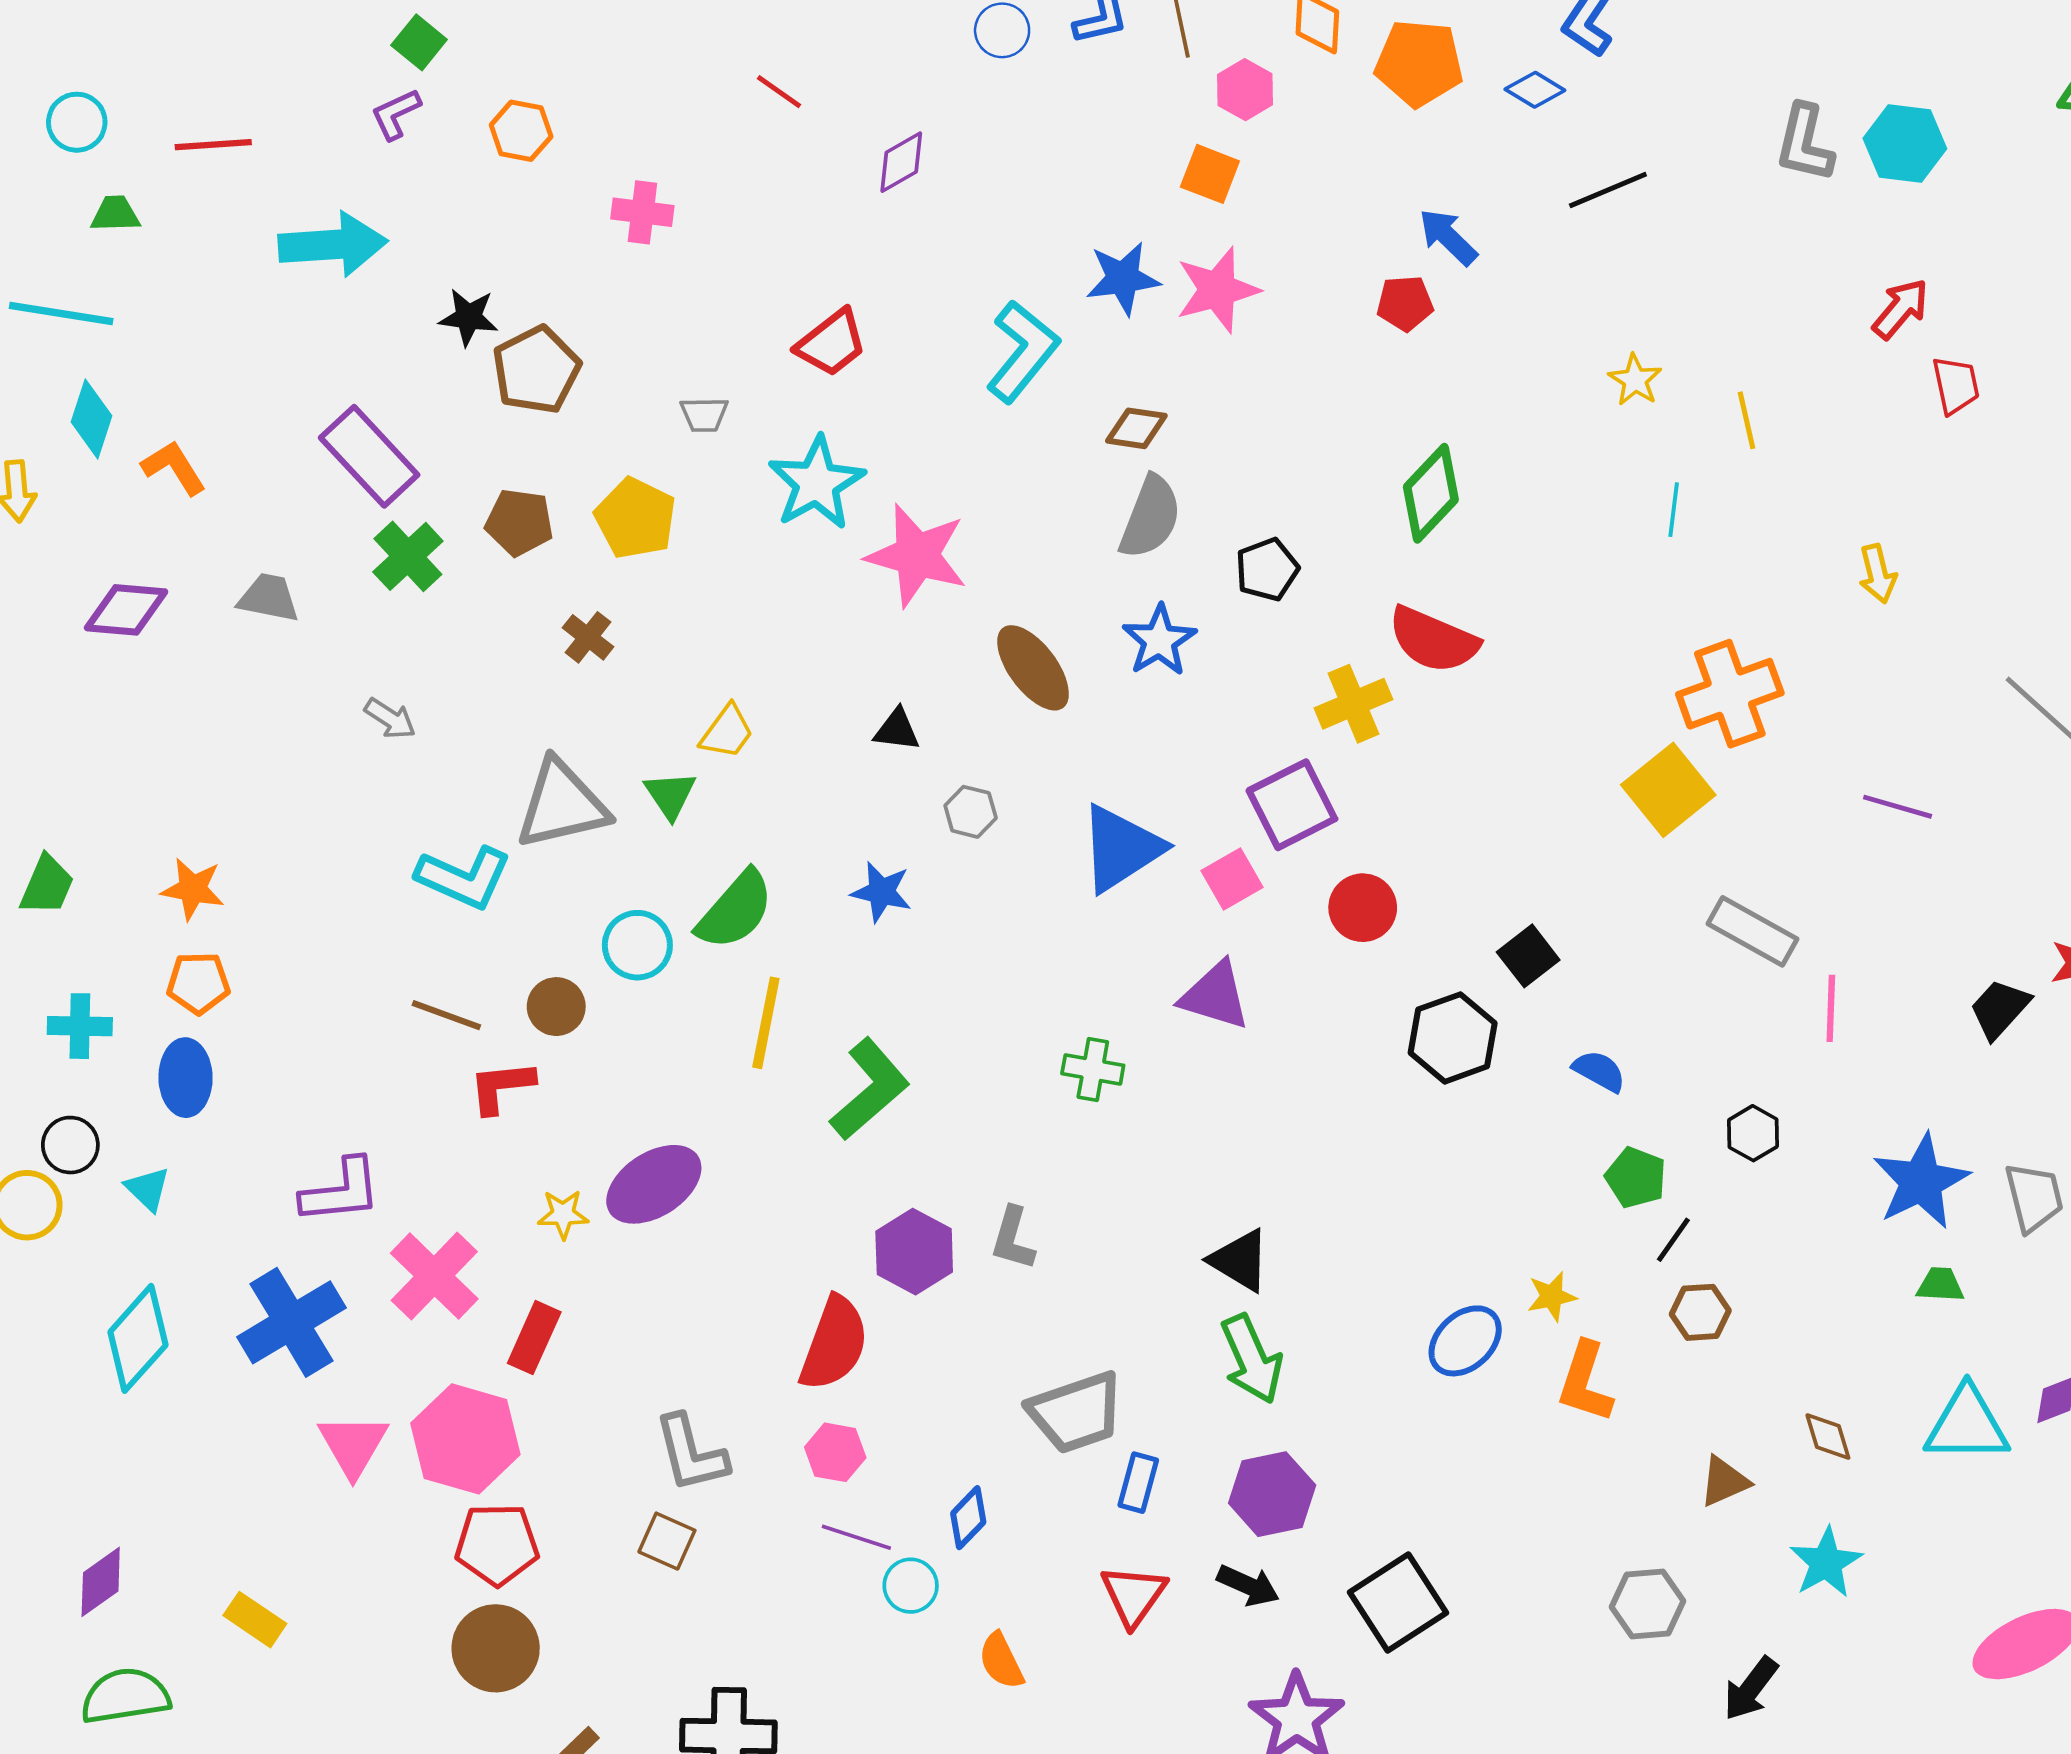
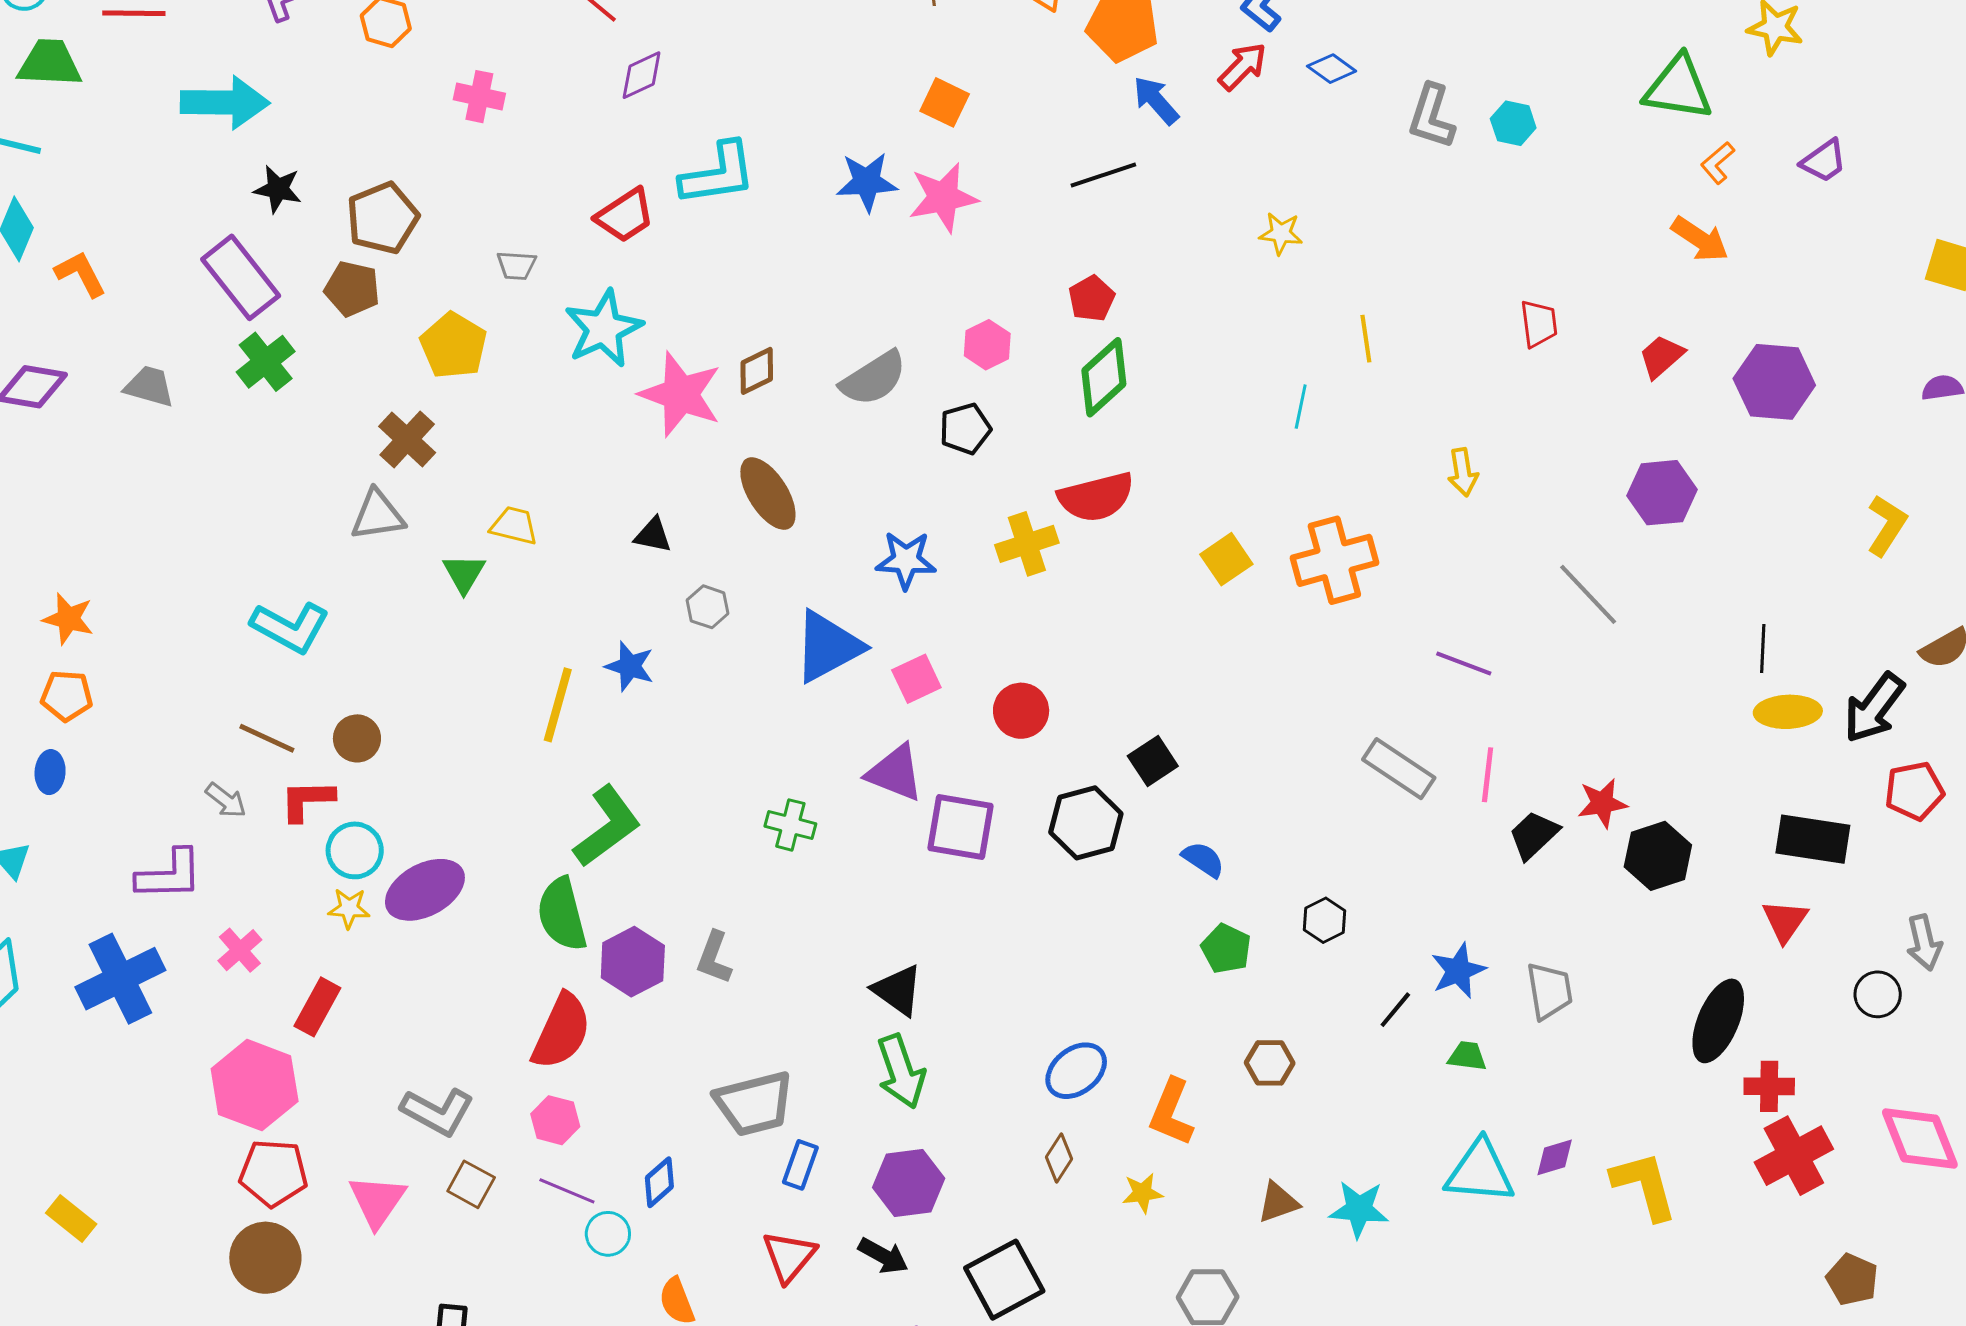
pink hexagon: (1245, 90) -> (987, 345), moved
blue diamond: (1535, 90) -> (1332, 69), moved
cyan hexagon: (1905, 144) -> (1513, 123), size x0.7
purple diamond: (901, 162) -> (642, 75), moved
black line: (1608, 190) -> (1103, 175), moved
green trapezoid: (115, 214) -> (49, 63), size x1.6
blue arrow: (1448, 237) -> (1156, 100), moved
red pentagon: (1405, 303) -> (1092, 299), moved, turned -30
red arrow: (1901, 309) -> (1243, 66), moved
black star: (469, 317) -> (278, 189), moved
cyan L-shape: (1023, 351) -> (718, 174), moved, turned 38
yellow star: (1635, 380) -> (1281, 233), moved, turned -30
brown diamond: (1136, 428) -> (757, 371), moved, turned -39
gray semicircle: (1150, 517) -> (874, 378), turned 32
brown pentagon: (519, 522) -> (352, 289), moved
brown cross: (588, 637) -> (407, 439), size x1.4
blue star: (1159, 640) -> (906, 560), moved, turned 30
red semicircle: (1433, 640) -> (1096, 497), turned -42
gray arrow: (390, 719) -> (226, 800), moved
yellow trapezoid: (727, 732) -> (514, 526), turned -117
yellow square: (1668, 790) -> (1226, 559), moved, size x0.7
gray triangle: (562, 805) -> (378, 515), moved, size x0.7
purple square: (1292, 805) -> (960, 827), moved, turned 32
green semicircle: (735, 910) -> (562, 914), moved, turned 120
gray rectangle: (1752, 931) -> (1399, 769), moved
cyan circle: (637, 945) -> (355, 850), moved
pink line: (1831, 1008) -> (1488, 775), moved
yellow line: (766, 1023) -> (558, 705), moved
blue ellipse: (186, 1078) -> (50, 772), size x0.7
blue star: (1921, 1181) -> (1458, 971), size x0.7
black line: (1673, 1240) -> (1395, 1010), moved
pink cross: (434, 1276) -> (240, 950), size x0.6
yellow star: (1552, 1296) -> (1142, 1193), moved
brown diamond: (1828, 1437) -> (1059, 1158), moved, turned 45
pink triangle: (353, 1445) -> (377, 1201), moved
gray L-shape: (691, 1453) -> (437, 1112), turned -52
brown square: (667, 1541) -> (471, 1184), moved
cyan star: (1826, 1563) -> (1359, 1209), moved, turned 30

